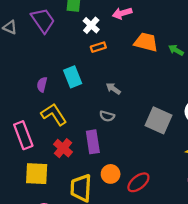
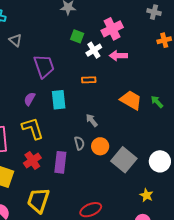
purple trapezoid: (43, 20) -> (44, 66), moved
white cross: (91, 25) -> (94, 50), moved
orange trapezoid: (146, 42) -> (131, 100), moved
gray semicircle: (107, 116) -> (79, 143), turned -136
orange circle: (111, 174) -> (100, 146), moved

